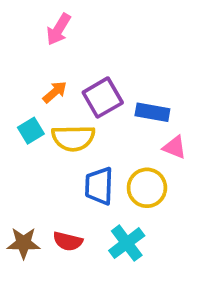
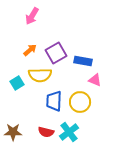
cyan square: (31, 131) -> (17, 83), moved
red semicircle: (68, 241) -> (46, 132), moved

